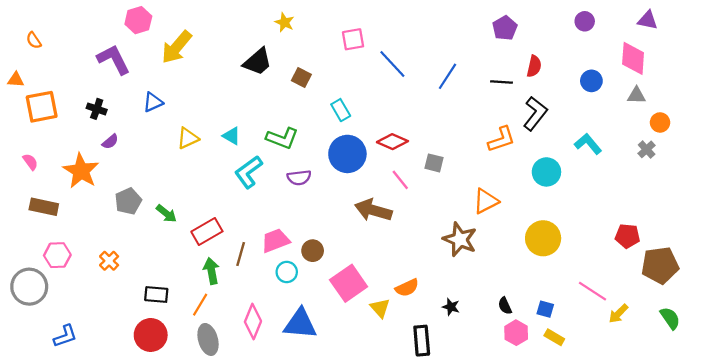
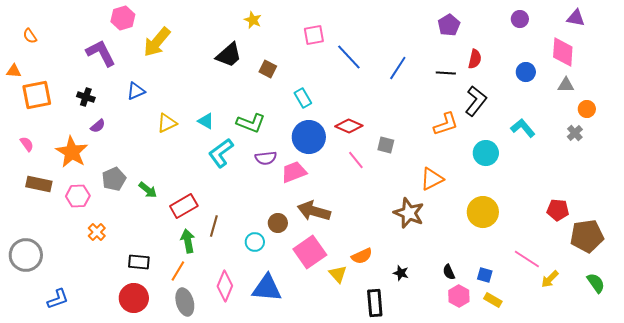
brown arrow: (373, 210) -> (314, 211), moved
pink trapezoid: (275, 241) -> (294, 172), moved
pink hexagon: (57, 255) -> (78, 196), moved

